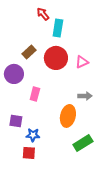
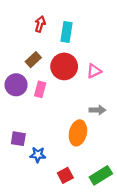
red arrow: (43, 14) -> (40, 24), moved, turned 56
pink rectangle: (35, 94) -> (40, 89), moved
green rectangle: (83, 143) -> (101, 175), moved
red square: (29, 153) -> (65, 175), moved, turned -32

